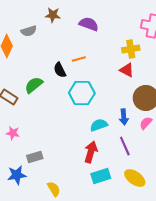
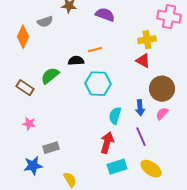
black semicircle: (60, 70) -> (76, 61), turned 112
cyan semicircle: (99, 125) -> (115, 116), turned -54

